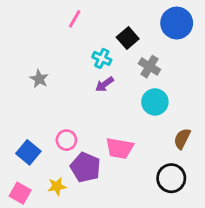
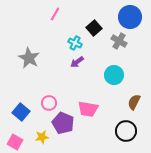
gray cross: (149, 67) -> (119, 41), moved
gray star: (39, 79) -> (29, 58), size x1.5

